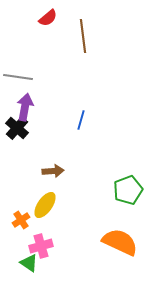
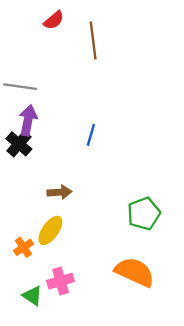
pink cross: (41, 246) -> (61, 281), moved

